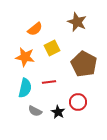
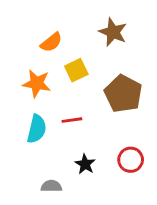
red circle: (78, 102) -> (131, 160), moved
gray semicircle: (35, 111) -> (51, 186), moved, turned 152

